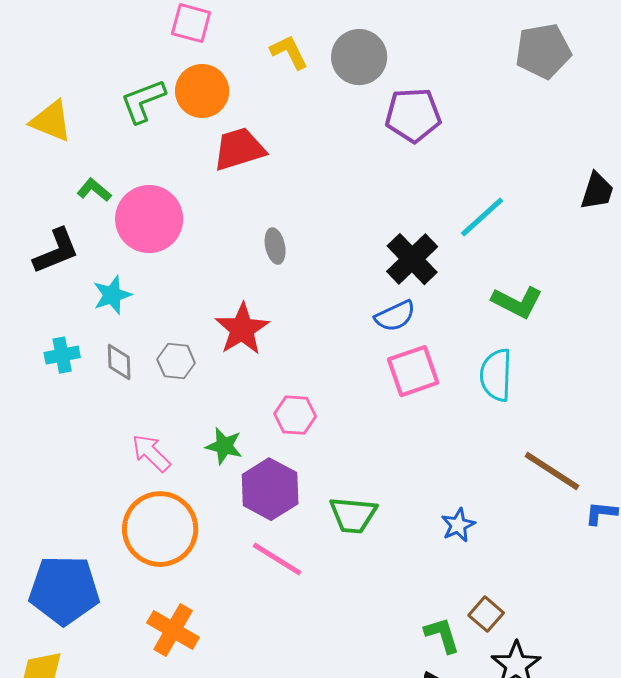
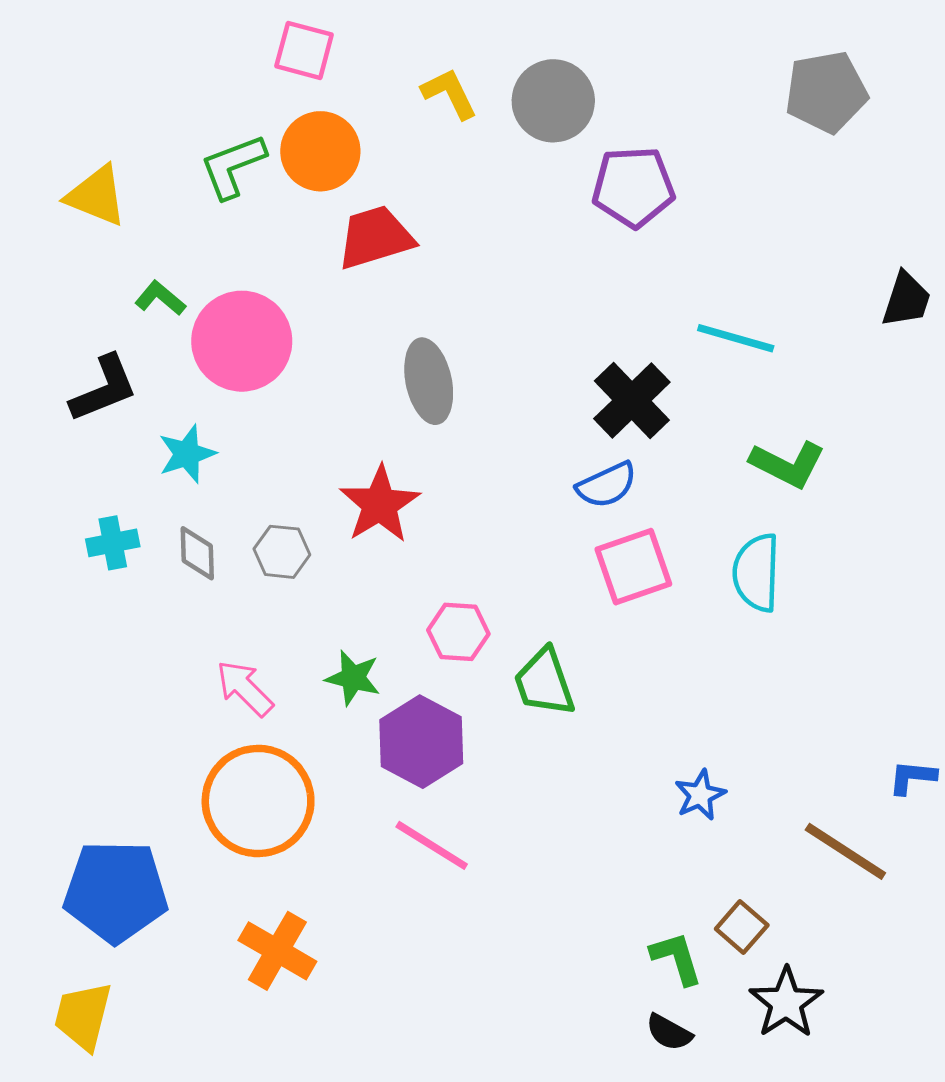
cyan line: (482, 217) -> (736, 338), turned 58
gray ellipse: (275, 246) -> (429, 381), size x1.6
brown line: (552, 471) -> (845, 851), moved
green trapezoid: (353, 515) -> (544, 682), moved, turned 66

